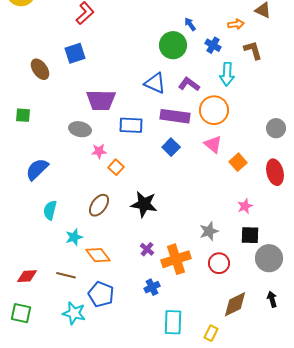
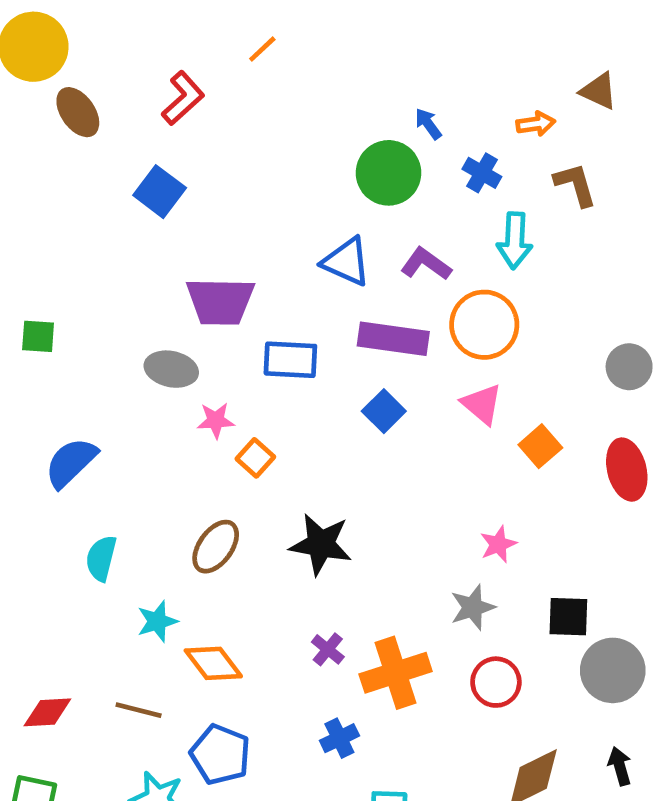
blue square: (75, 53) -> (160, 192), turned -35
brown ellipse: (40, 69) -> (78, 112), moved
pink star: (245, 206) -> (498, 544), moved

